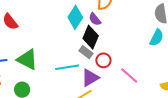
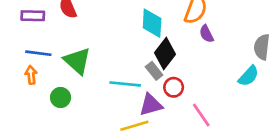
cyan diamond: (75, 17) -> (152, 23), turned -45
purple semicircle: (95, 19) -> (206, 34), moved

